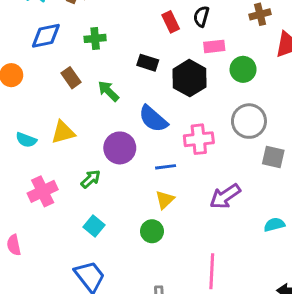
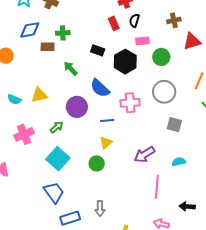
brown rectangle: (71, 78) -> (48, 47), moved, turned -56
gray square: (273, 157) -> (174, 125), moved
purple arrow: (225, 196) -> (145, 155), moved
cyan square: (94, 226) -> (58, 159), size x1.6
pink line: (212, 271) -> (157, 187), moved

